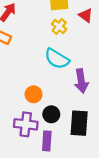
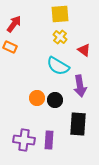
red triangle: (86, 15) -> (84, 50), moved
black circle: (51, 114) -> (55, 100), moved
purple cross: (26, 124) -> (24, 140), moved

